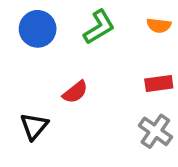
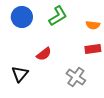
orange semicircle: (159, 25) -> (93, 25), moved
gray cross: (155, 131) -> (76, 77), moved

